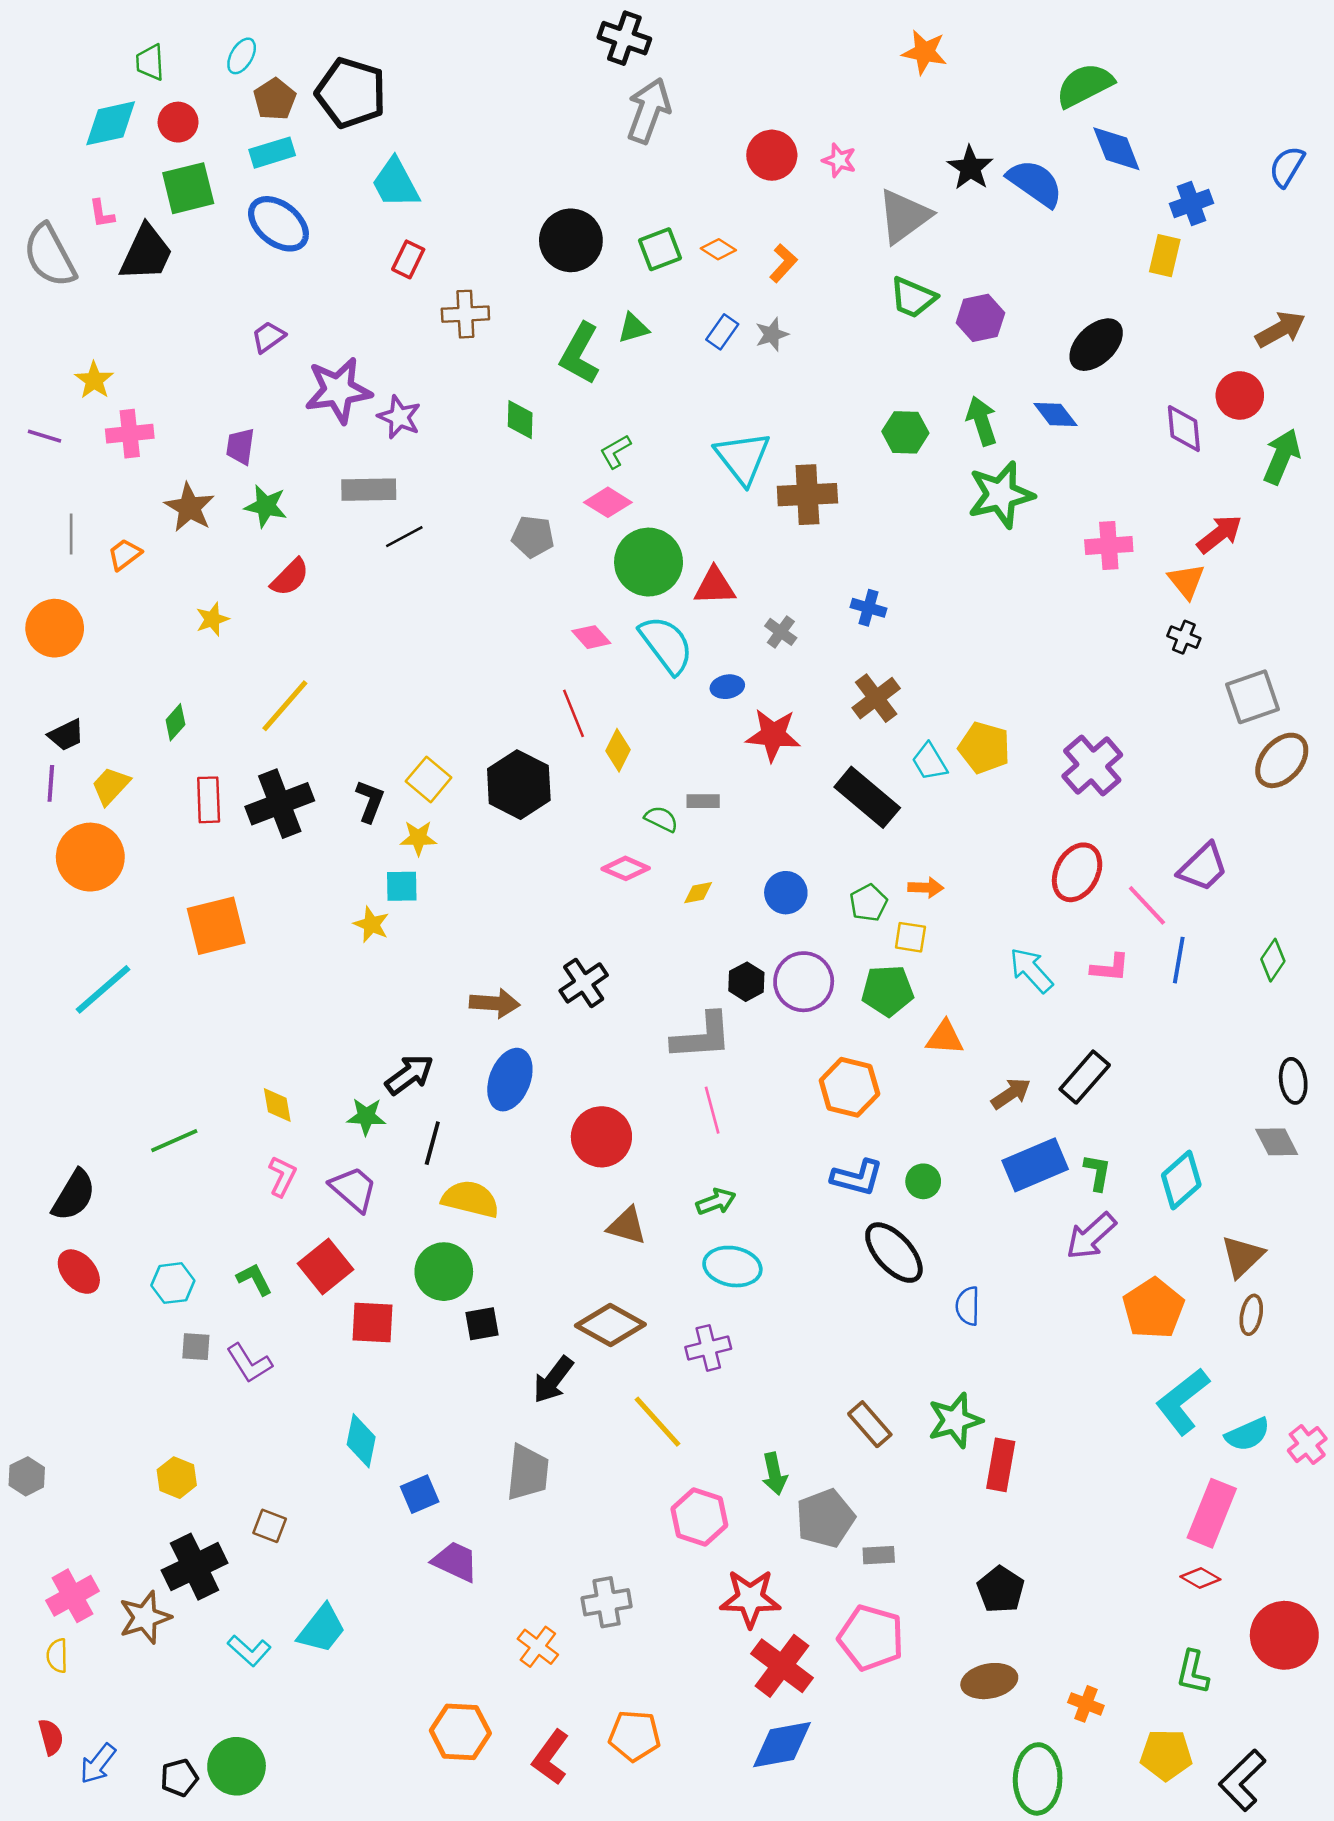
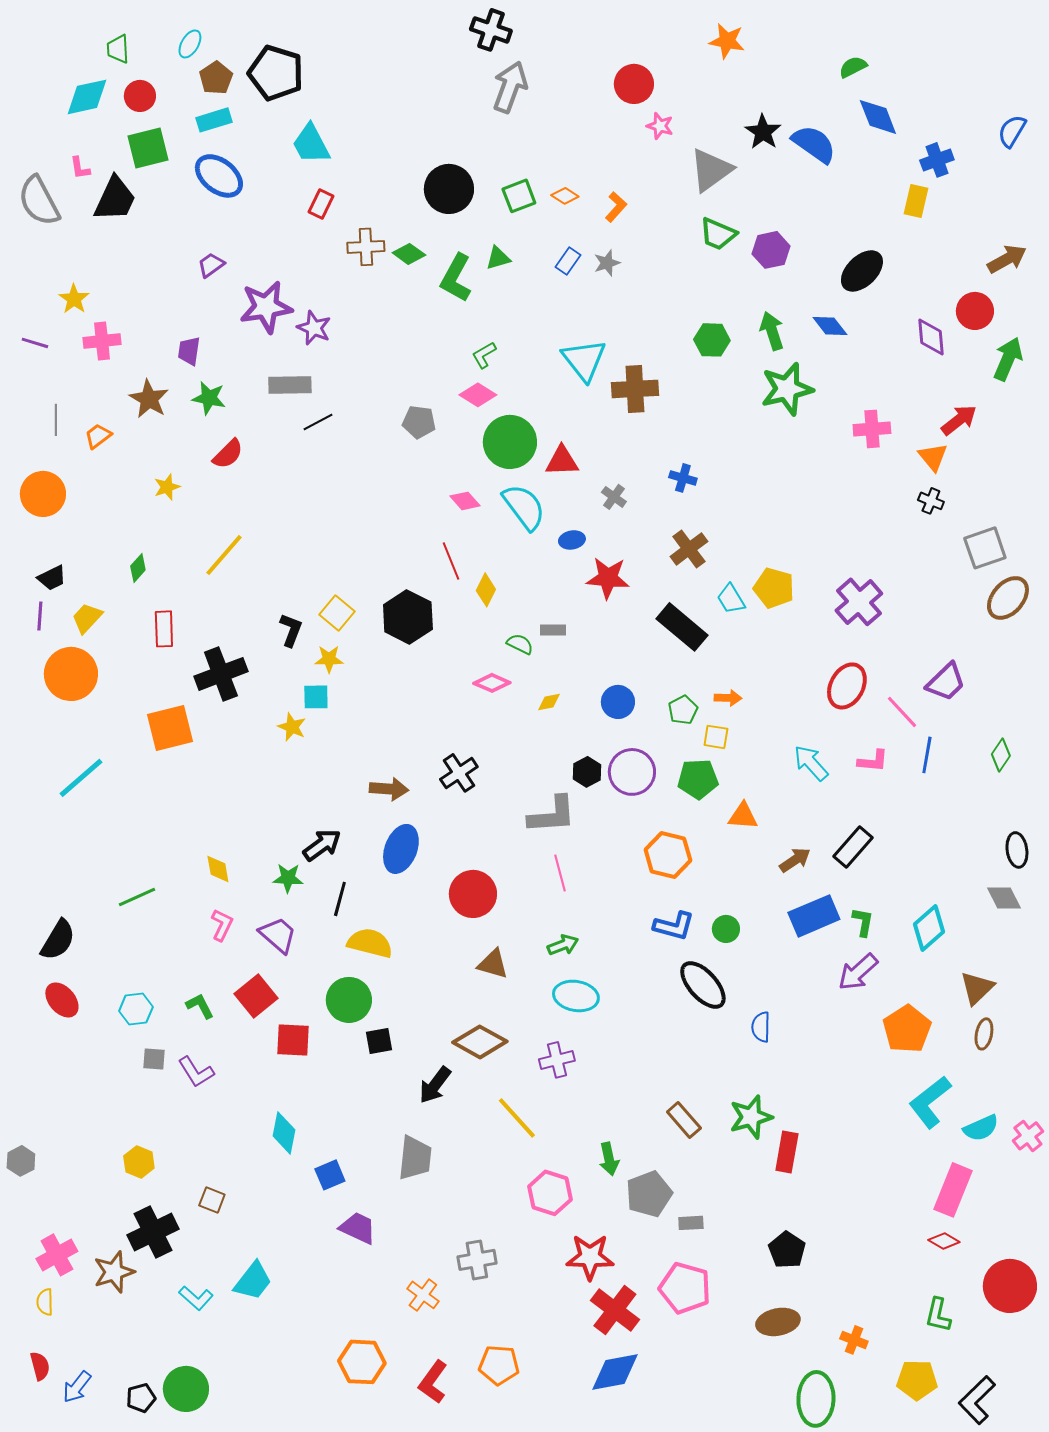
green semicircle: (1085, 85) -> (853, 67), size x0.6
red circle: (772, 155) -> (634, 84), moved
green diamond: (520, 420) -> (409, 254), moved, turned -56
black cross: (280, 804) -> (221, 674), moved

